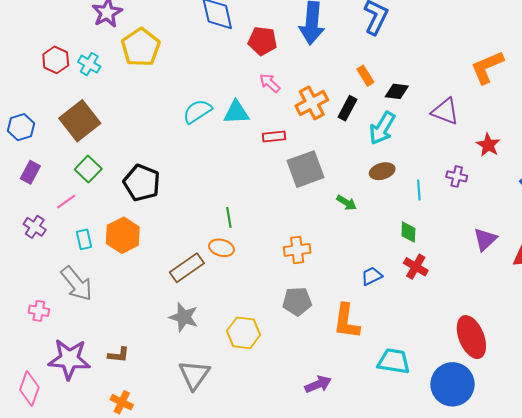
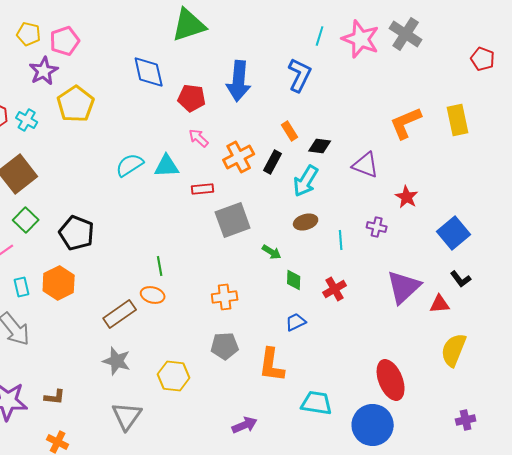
green diamond: (408, 232) -> (294, 280), moved
purple triangle: (485, 239) -> (404, 287), size x1.5
red cross: (416, 267) -> (335, 289), moved, turned 30

